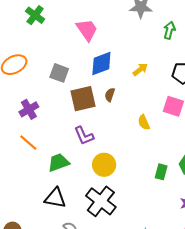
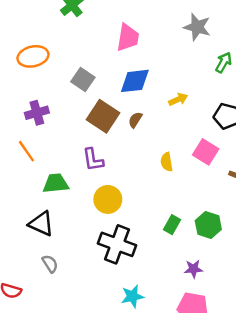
pink trapezoid: (87, 30) -> (128, 38), turned 30
brown square: (83, 99) -> (103, 116), turned 32
black cross: (101, 201) -> (117, 244), moved, turned -32

